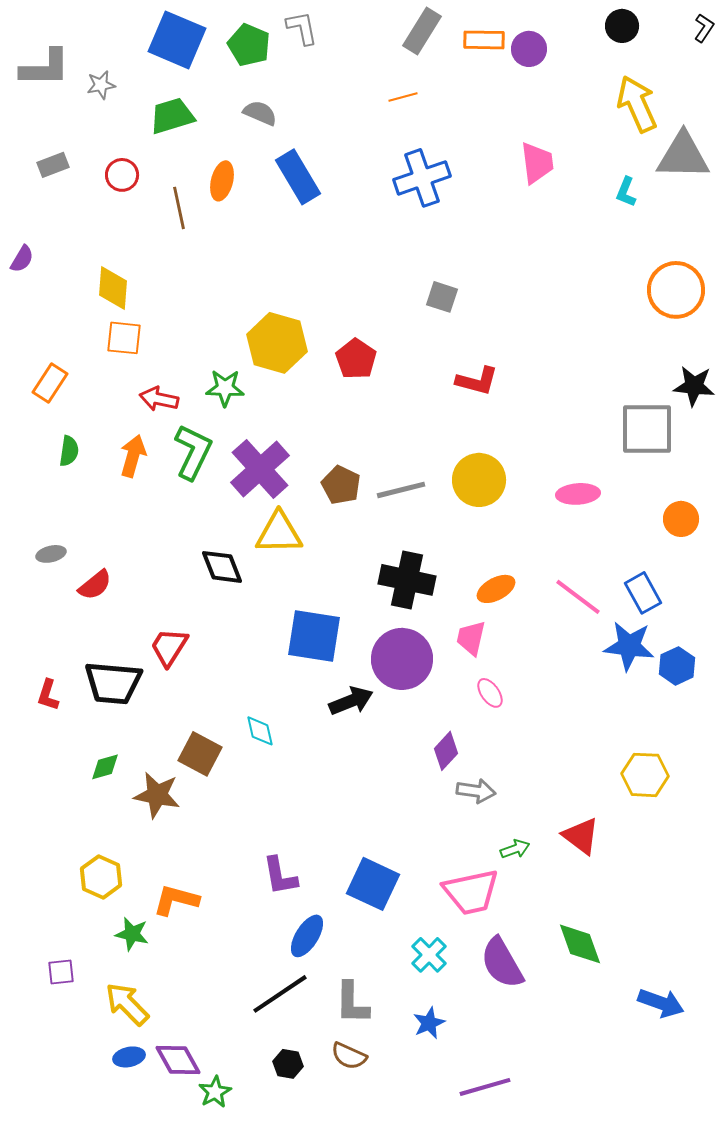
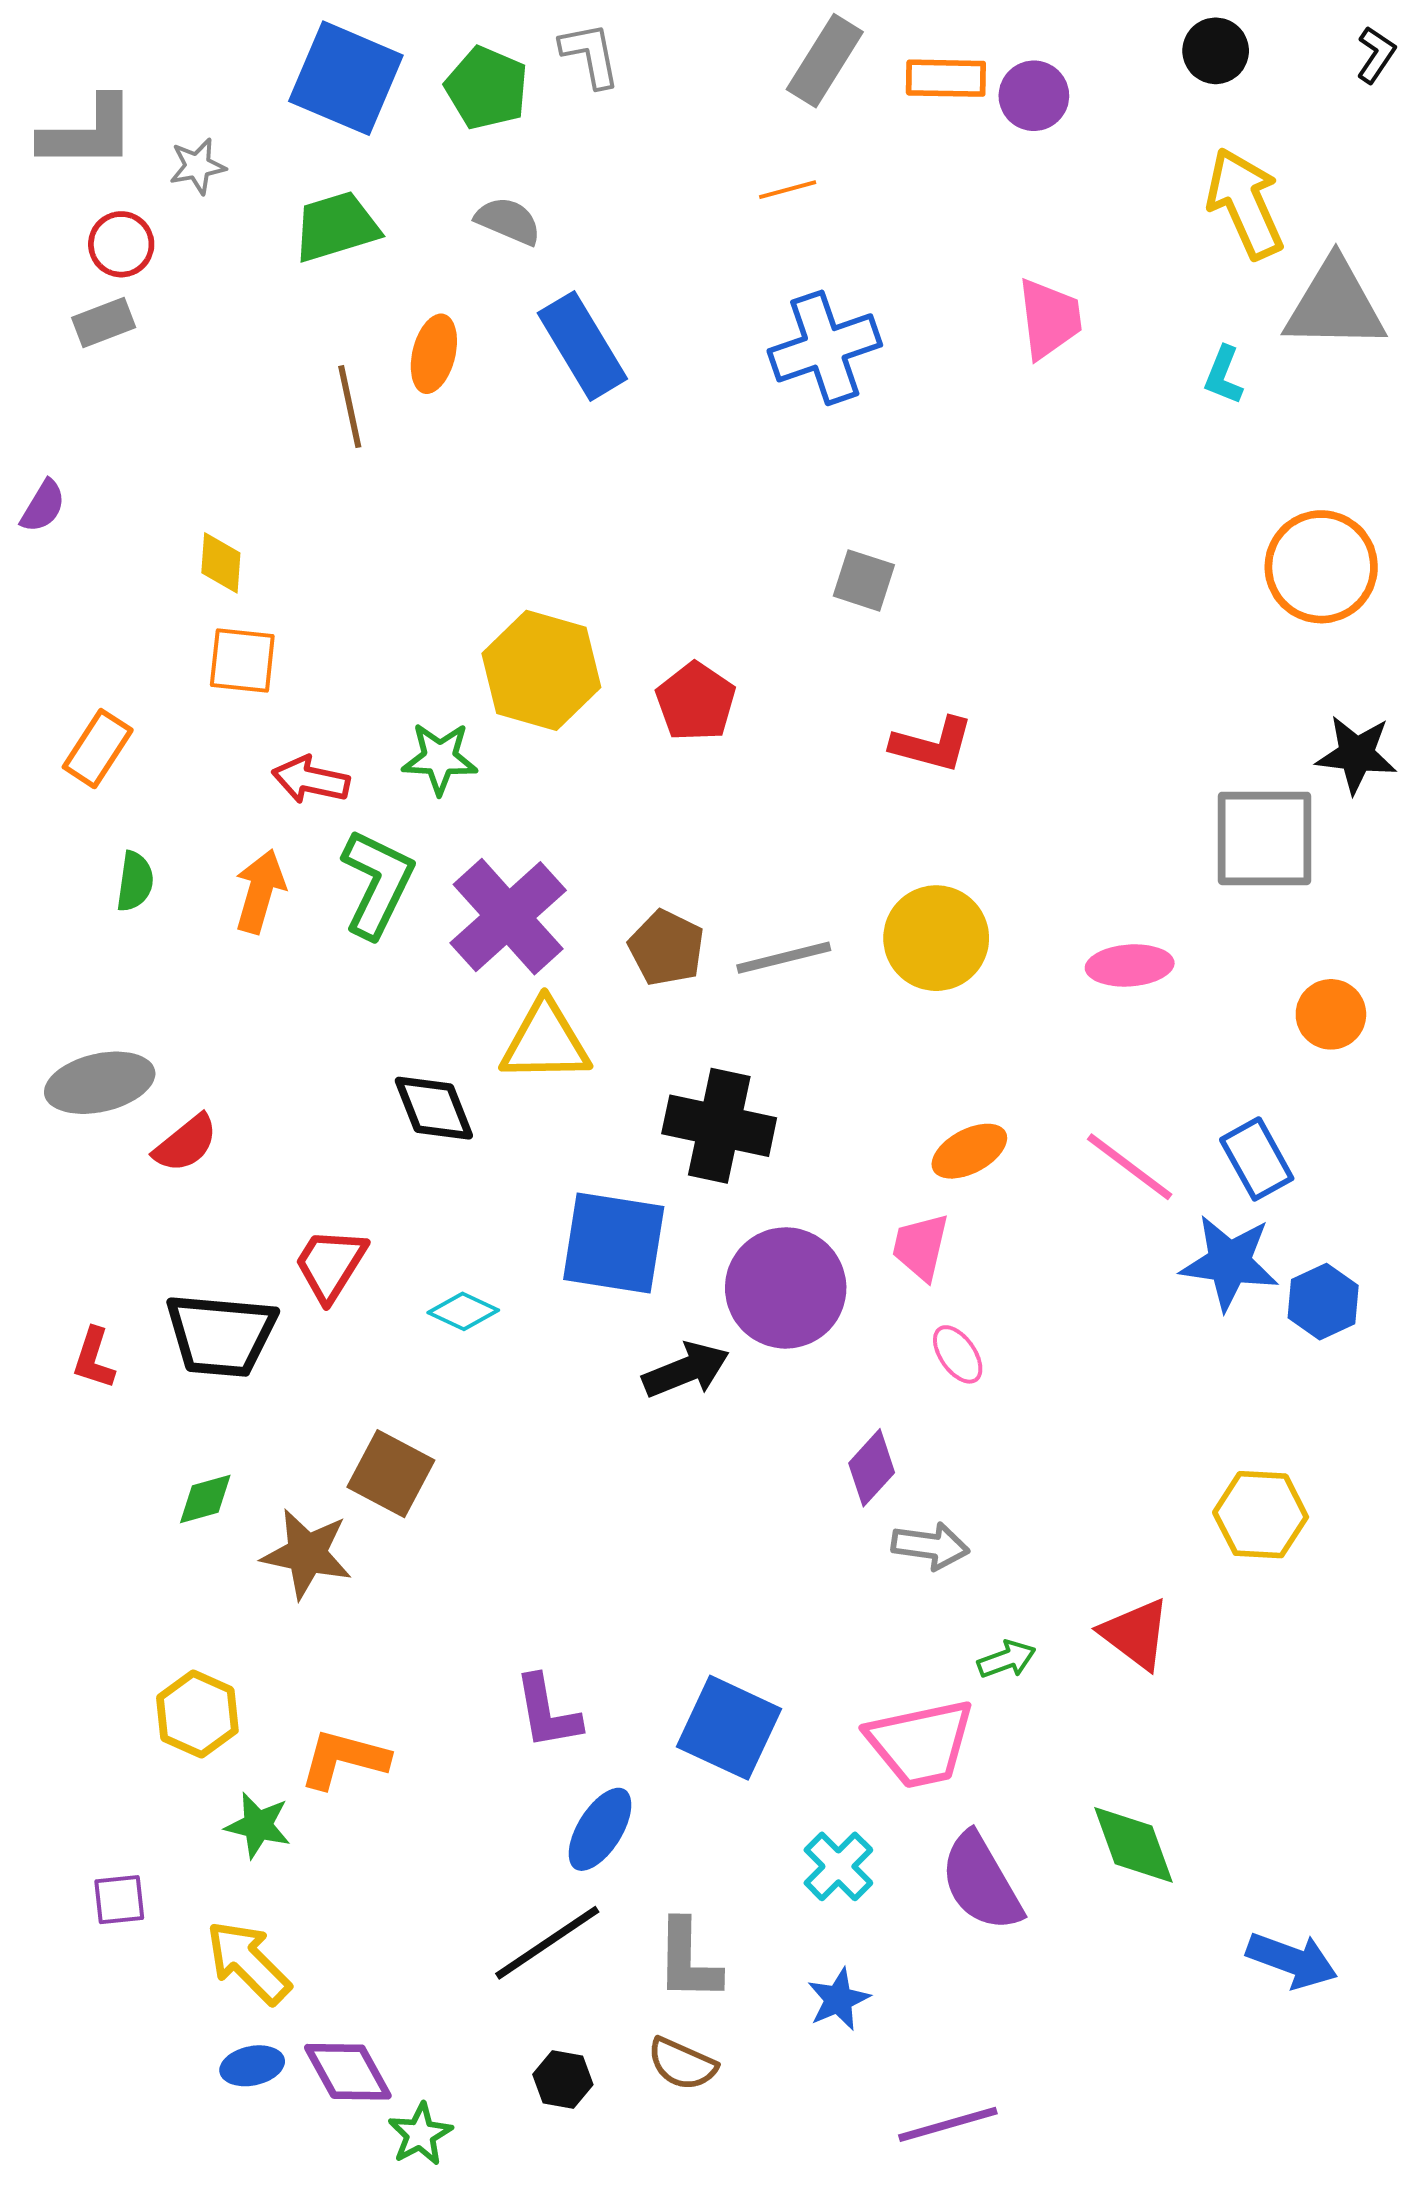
red circle: (122, 175) -> (121, 244), moved
yellow diamond: (113, 288) -> (221, 563), size x0.7
gray ellipse: (51, 554) -> (100, 1083), size x1.8
black cross: (407, 580) -> (719, 1126), moved
cyan diamond: (260, 731) -> (463, 1311), moved, turned -52

